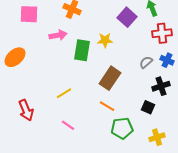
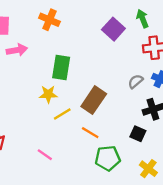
pink arrow: (58, 35) -> (17, 50), moved
yellow star: (105, 40) -> (48, 94), moved
yellow line: (64, 93) -> (62, 114), moved
yellow cross: (157, 137) -> (148, 169), turned -35

